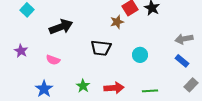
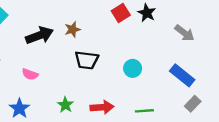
brown star: (117, 22) -> (72, 29), moved
gray arrow: (184, 39) -> (184, 33), moved, turned -132
blue rectangle: (182, 61) -> (182, 75), size x1.5

